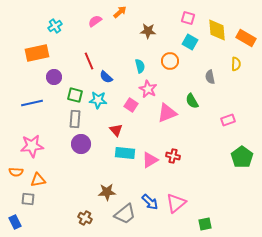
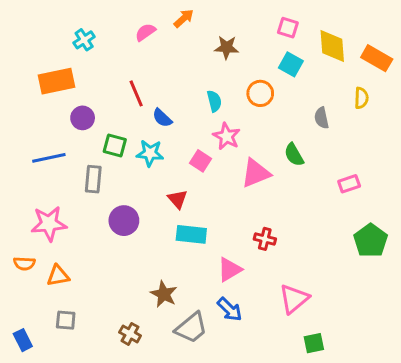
gray rectangle: (75, 119) -> (93, 179), moved
pink triangle: (150, 160) -> (230, 270), moved
brown star: (107, 192) -> (164, 294), turned 30
gray square: (28, 199) -> (66, 320), moved
pink triangle: (176, 203) -> (294, 299), moved

